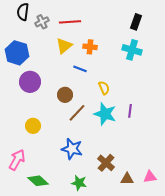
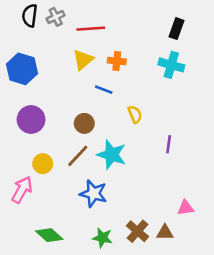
gray cross: (42, 22) -> (56, 17), moved
purple circle: (30, 82) -> (31, 119), moved
brown line: (77, 113) -> (78, 156), moved
cyan star: (105, 114) -> (112, 155), moved
pink arrow: (17, 160) -> (22, 190), moved
brown cross: (106, 163) -> (138, 231), moved
pink triangle: (150, 177) -> (186, 208), moved

